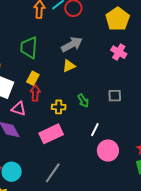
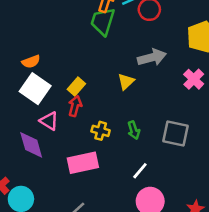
gray arrow: (72, 44) -> (152, 57), moved
green trapezoid: (29, 47) -> (103, 21), moved
yellow triangle: (69, 66) -> (126, 82), turned -32
gray square: (115, 96) -> (176, 133), size x1.5

